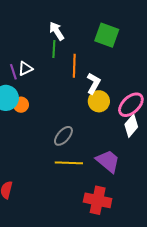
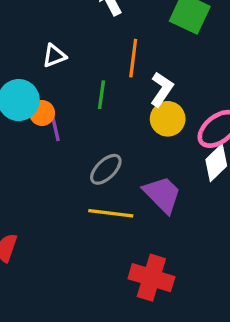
green line: (54, 49) -> (102, 95), moved
purple line: (13, 72) -> (55, 129), moved
purple trapezoid: (108, 161) -> (162, 194), moved

